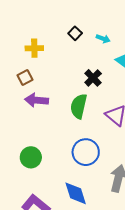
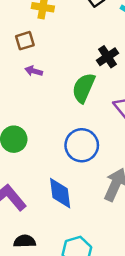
purple arrow: (37, 100) -> (34, 71), size x0.6

